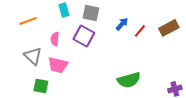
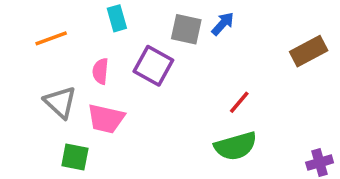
gray square: (91, 13) -> (186, 29), moved
blue arrow: (122, 24) -> (223, 24), moved
red line: (140, 31) -> (239, 102), moved

